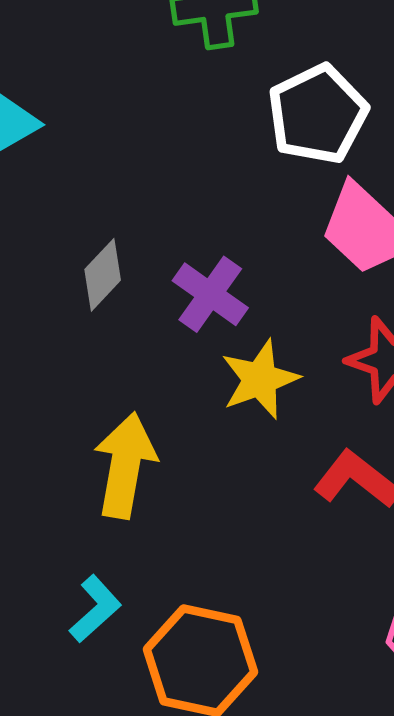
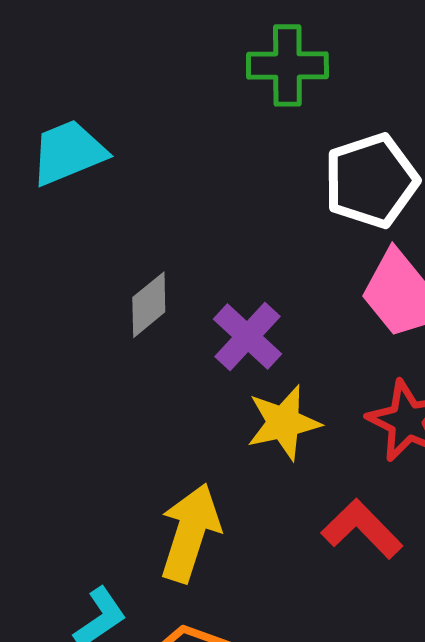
yellow arrow: (125, 465) -> (190, 533), moved

